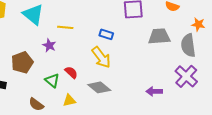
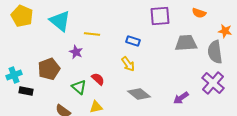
yellow arrow: (101, 57) -> (128, 64), size x0.7
gray diamond: (99, 87) -> (139, 94), moved
purple arrow: (154, 91) -> (181, 98), turned -35

